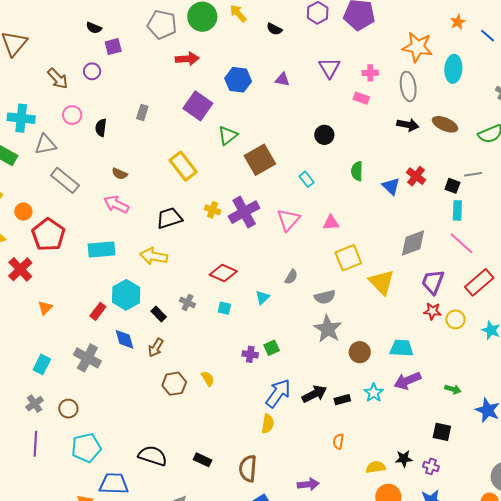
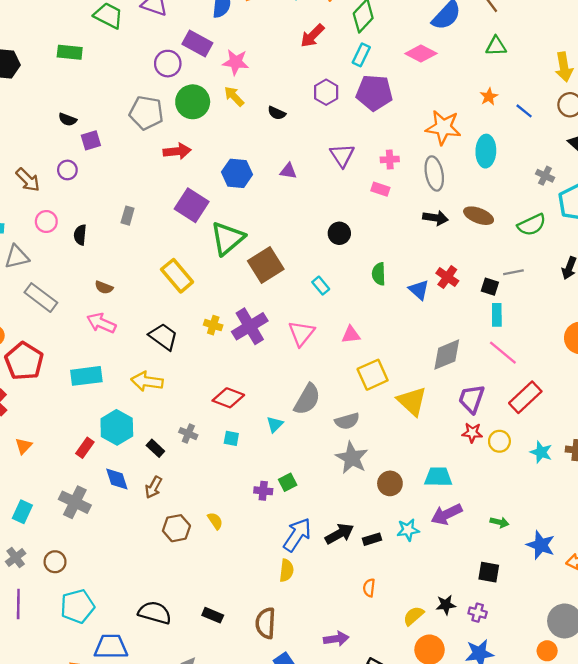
green triangle: (228, 135) -> (227, 238), size x1.5
black trapezoid: (169, 218) -> (163, 337), turned 56
gray semicircle: (291, 277) -> (307, 399), size x1.8
cyan star: (374, 393) -> (408, 530), turned 30
yellow semicircle: (376, 467) -> (414, 616), turned -30

